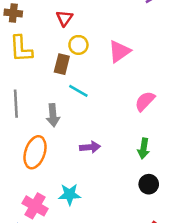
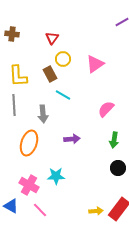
yellow L-shape: (21, 49) -> (18, 76), moved
brown rectangle: (62, 64) -> (50, 74), turned -42
pink semicircle: (145, 101) -> (106, 109), moved

